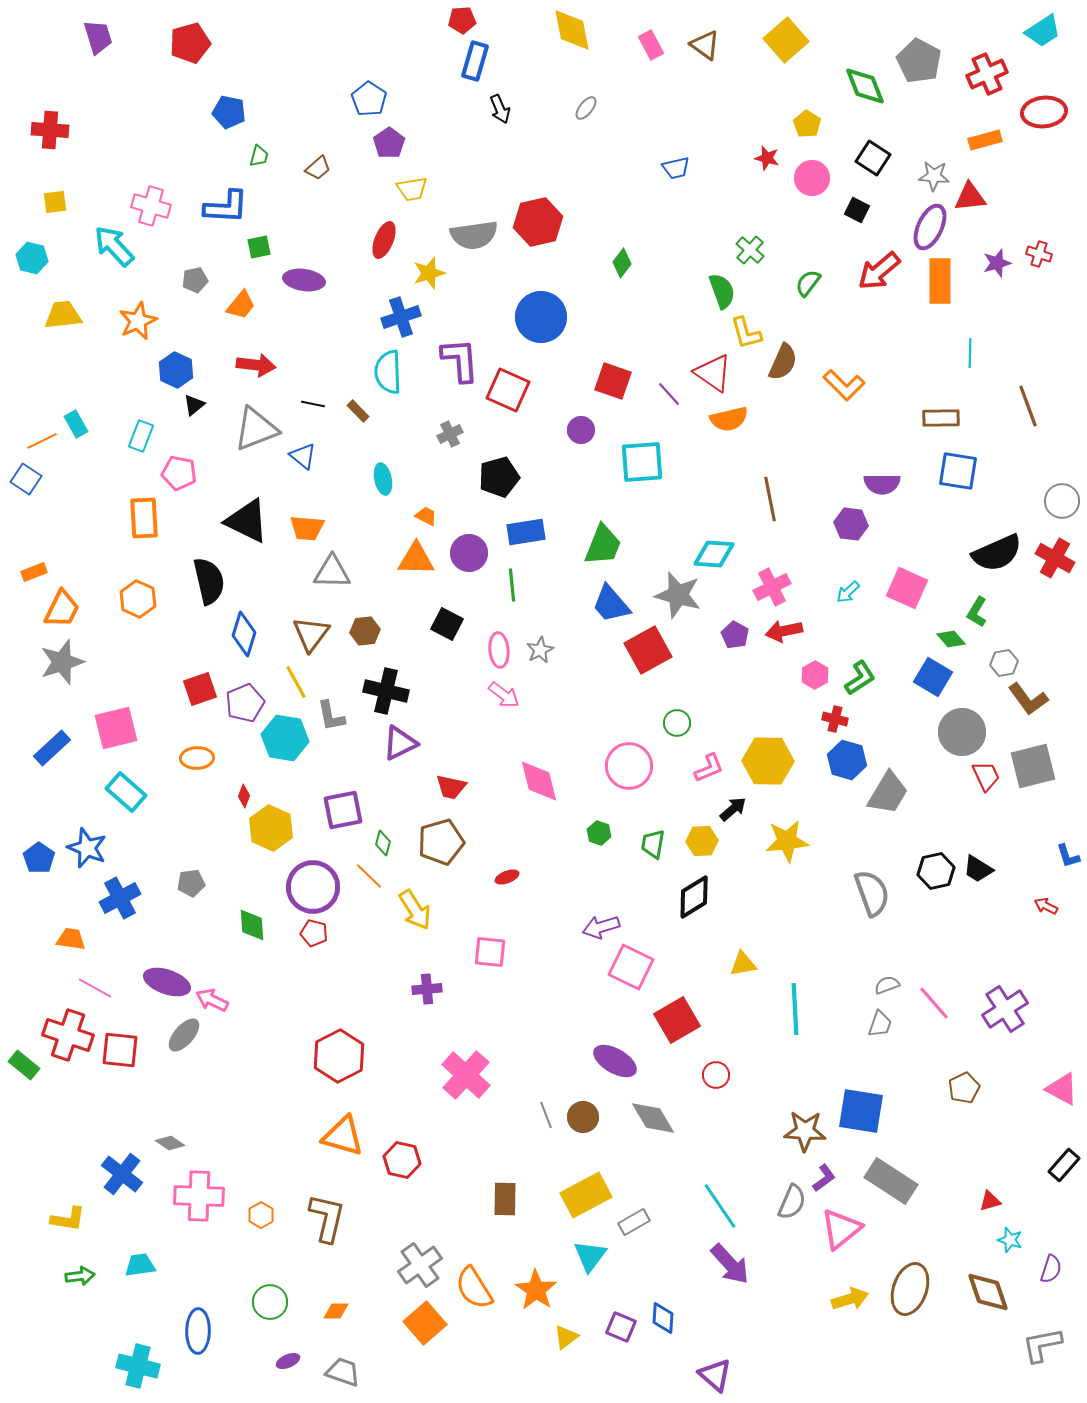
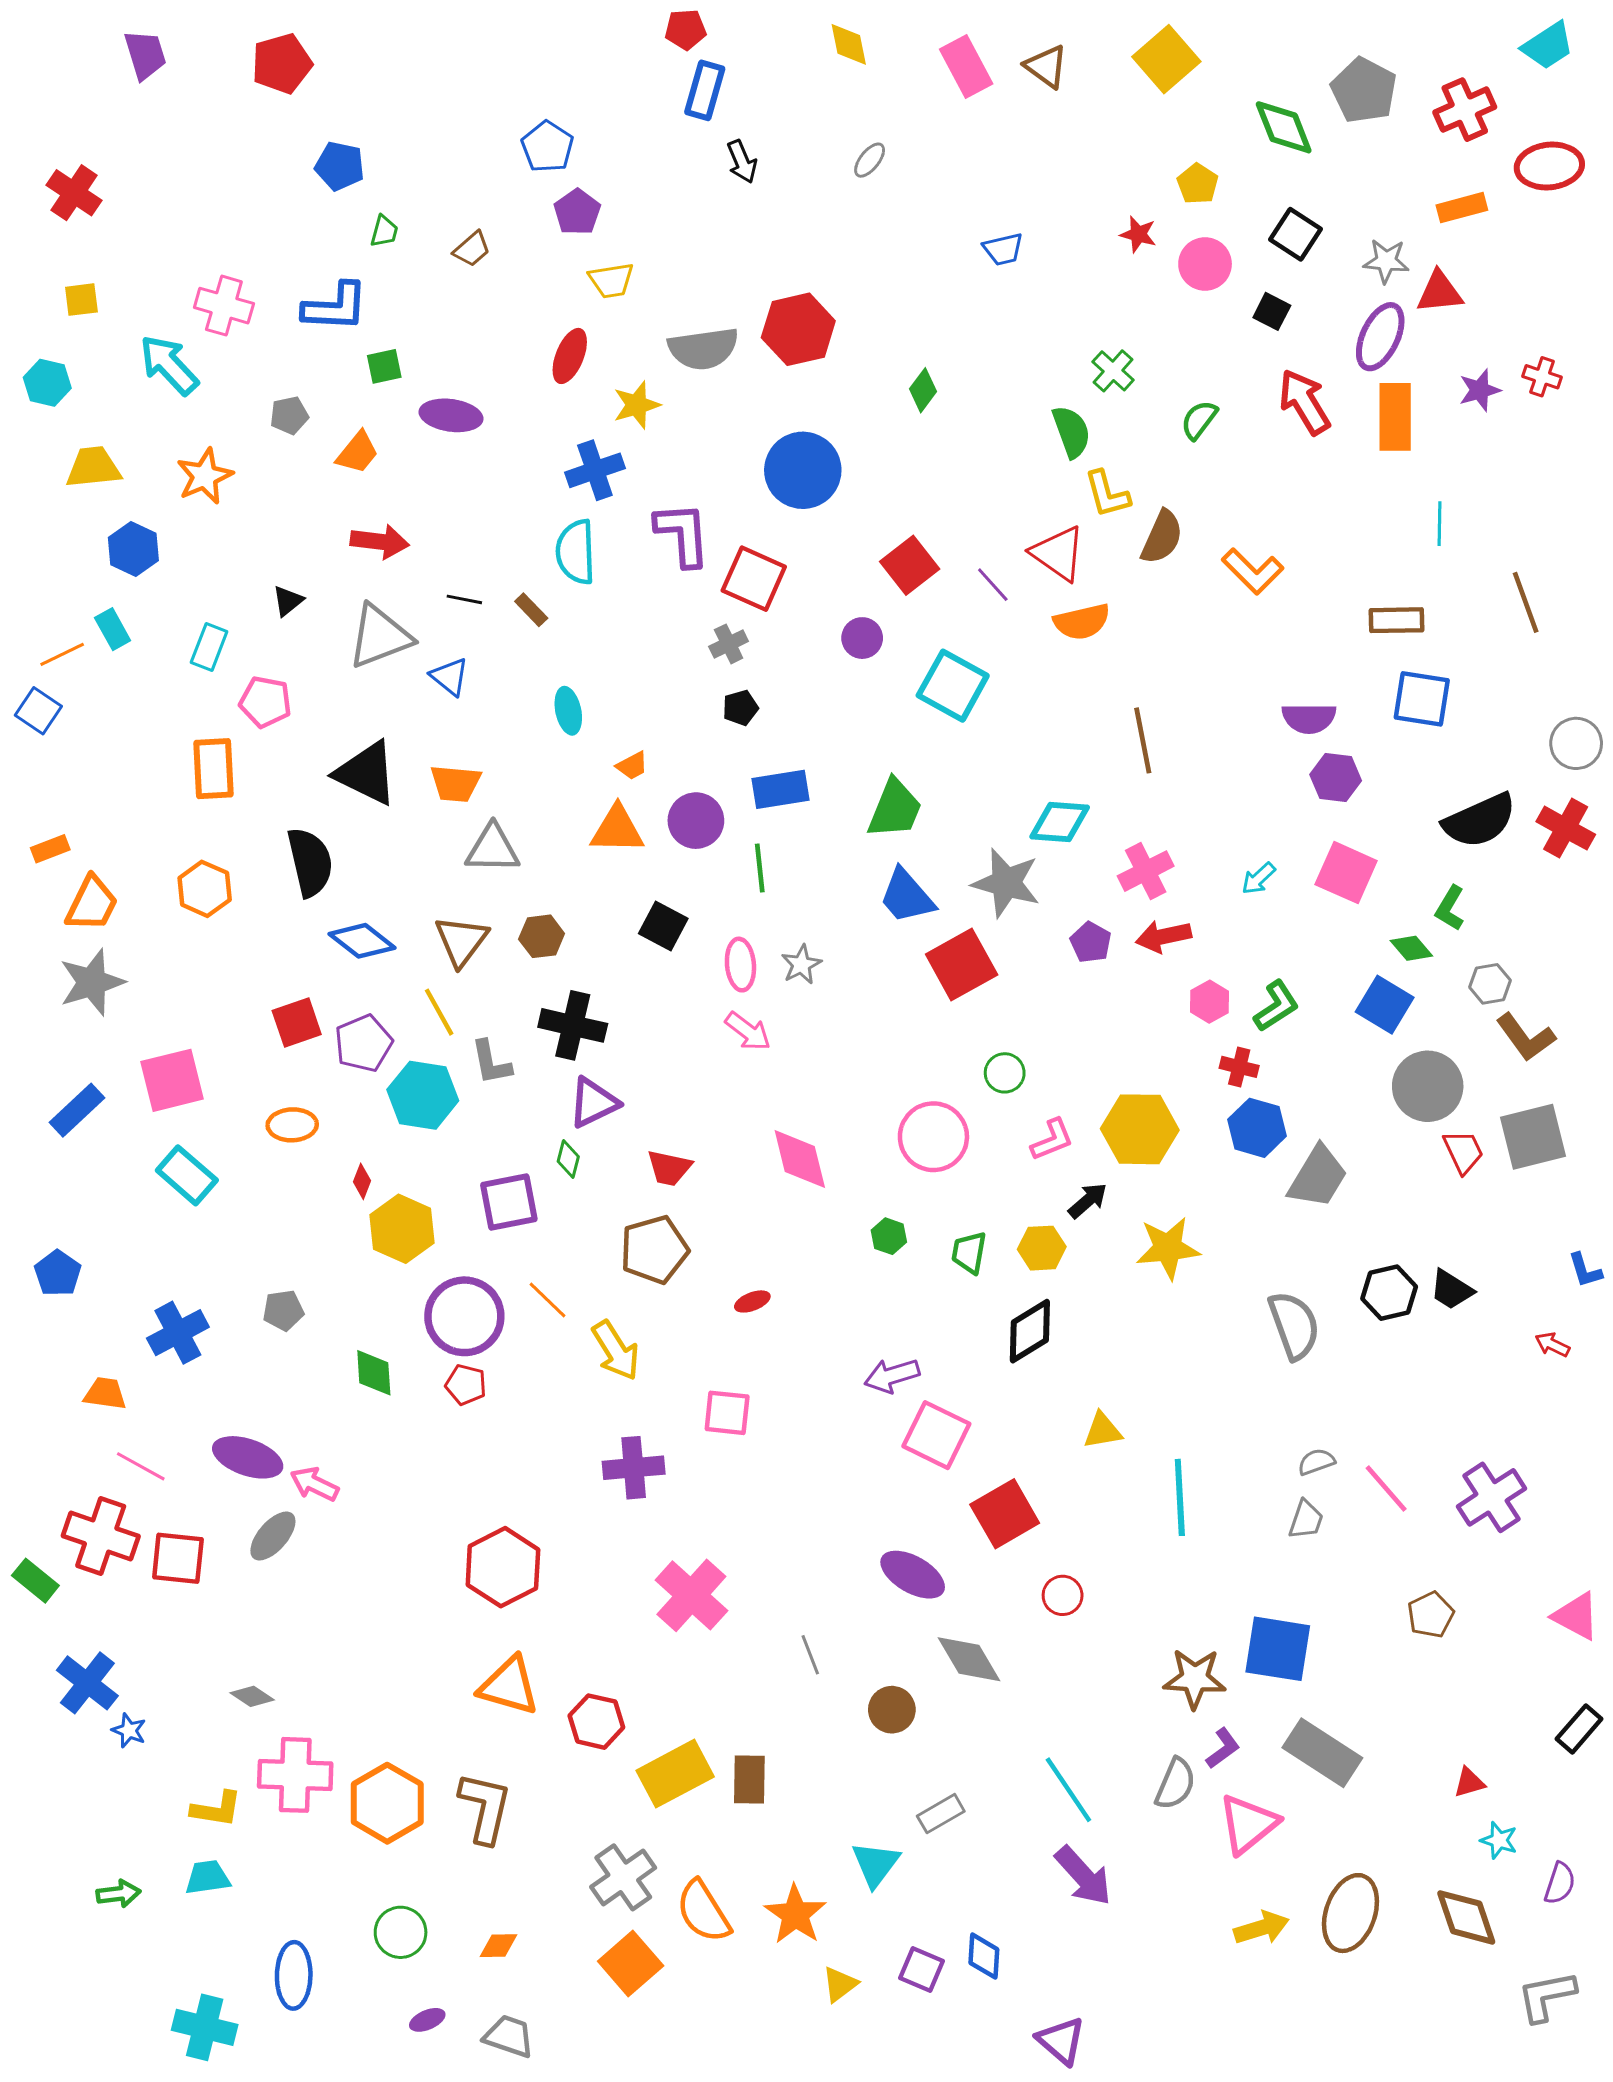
yellow diamond: (572, 30) -> (849, 44), size x0.7
pink rectangle: (651, 45) -> (966, 67), size x1.4
red cross: (50, 130) -> (74, 193), turned 30
red arrow: (879, 271) -> (1304, 402), turned 99
blue hexagon: (176, 370) -> (133, 549), moved
red square: (613, 381) -> (910, 565), turned 33
gray cross: (450, 434) -> (729, 644), moved
cyan square: (642, 462) -> (953, 686), turned 33
black pentagon: (499, 477) -> (740, 708), size x0.6
orange trapezoid: (426, 516) -> (632, 766), turned 125
purple hexagon: (851, 524) -> (1336, 778), moved
blue diamond: (244, 634) -> (362, 941), turned -69
green diamond: (383, 843) -> (568, 1159), moved
blue star: (87, 848) -> (129, 1730), moved, size x0.6
purple cross: (427, 989) -> (634, 1468), size x1.4
brown circle: (583, 1117) -> (892, 1710), moved
blue cross: (122, 1174) -> (87, 1683), moved
yellow rectangle: (586, 1195) -> (675, 1774), moved
orange hexagon: (261, 1215) -> (387, 1803), size x2.0
yellow L-shape: (68, 1219) -> (216, 1809), moved

